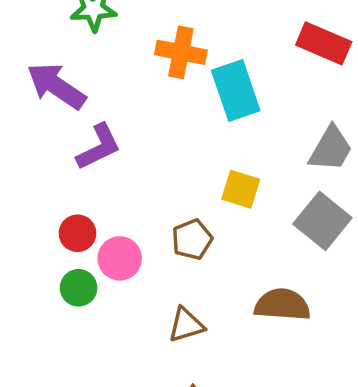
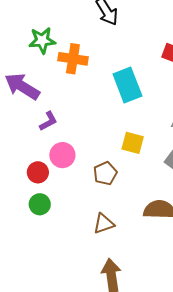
orange cross: (181, 52) -> (73, 59), moved
purple L-shape: (99, 147) -> (48, 121), size x0.7
pink circle: (120, 258) -> (62, 155), moved

